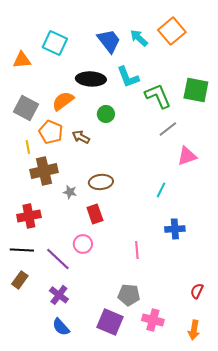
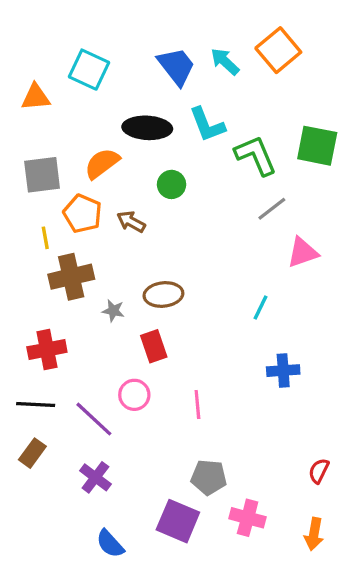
gray square: (26, 108) -> (42, 175), turned -35
pink line: (137, 250) -> (197, 405), moved
blue semicircle: (61, 327) -> (110, 544), moved

